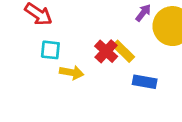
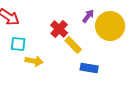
red cross: (106, 51) -> (59, 29), moved

